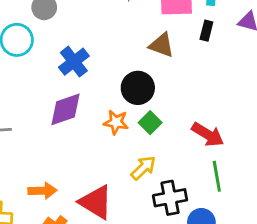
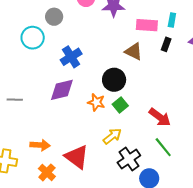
green line: (217, 176) -> (163, 147), turned -35
black cross: (170, 198) -> (129, 159), turned -30

